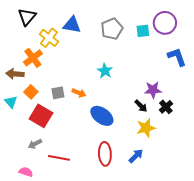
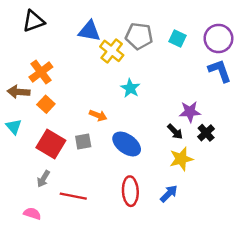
black triangle: (27, 17) -> (34, 21), turned 30
purple circle: (165, 23) -> (218, 38), moved
gray pentagon: (112, 29) -> (139, 36), turned 30
cyan square: (143, 31) -> (178, 38), turned 32
yellow cross: (49, 38) -> (112, 51), moved
orange square: (31, 92) -> (46, 104), moved
gray square: (58, 93) -> (83, 142), moved
gray arrow: (35, 144) -> (43, 179), turned -32

